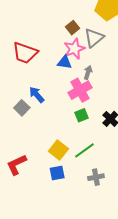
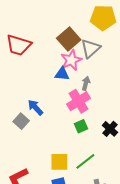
brown square: (73, 28) -> (69, 39), size x1.6
red trapezoid: (25, 53) -> (19, 45), moved
yellow square: (58, 150) -> (59, 162), turned -36

